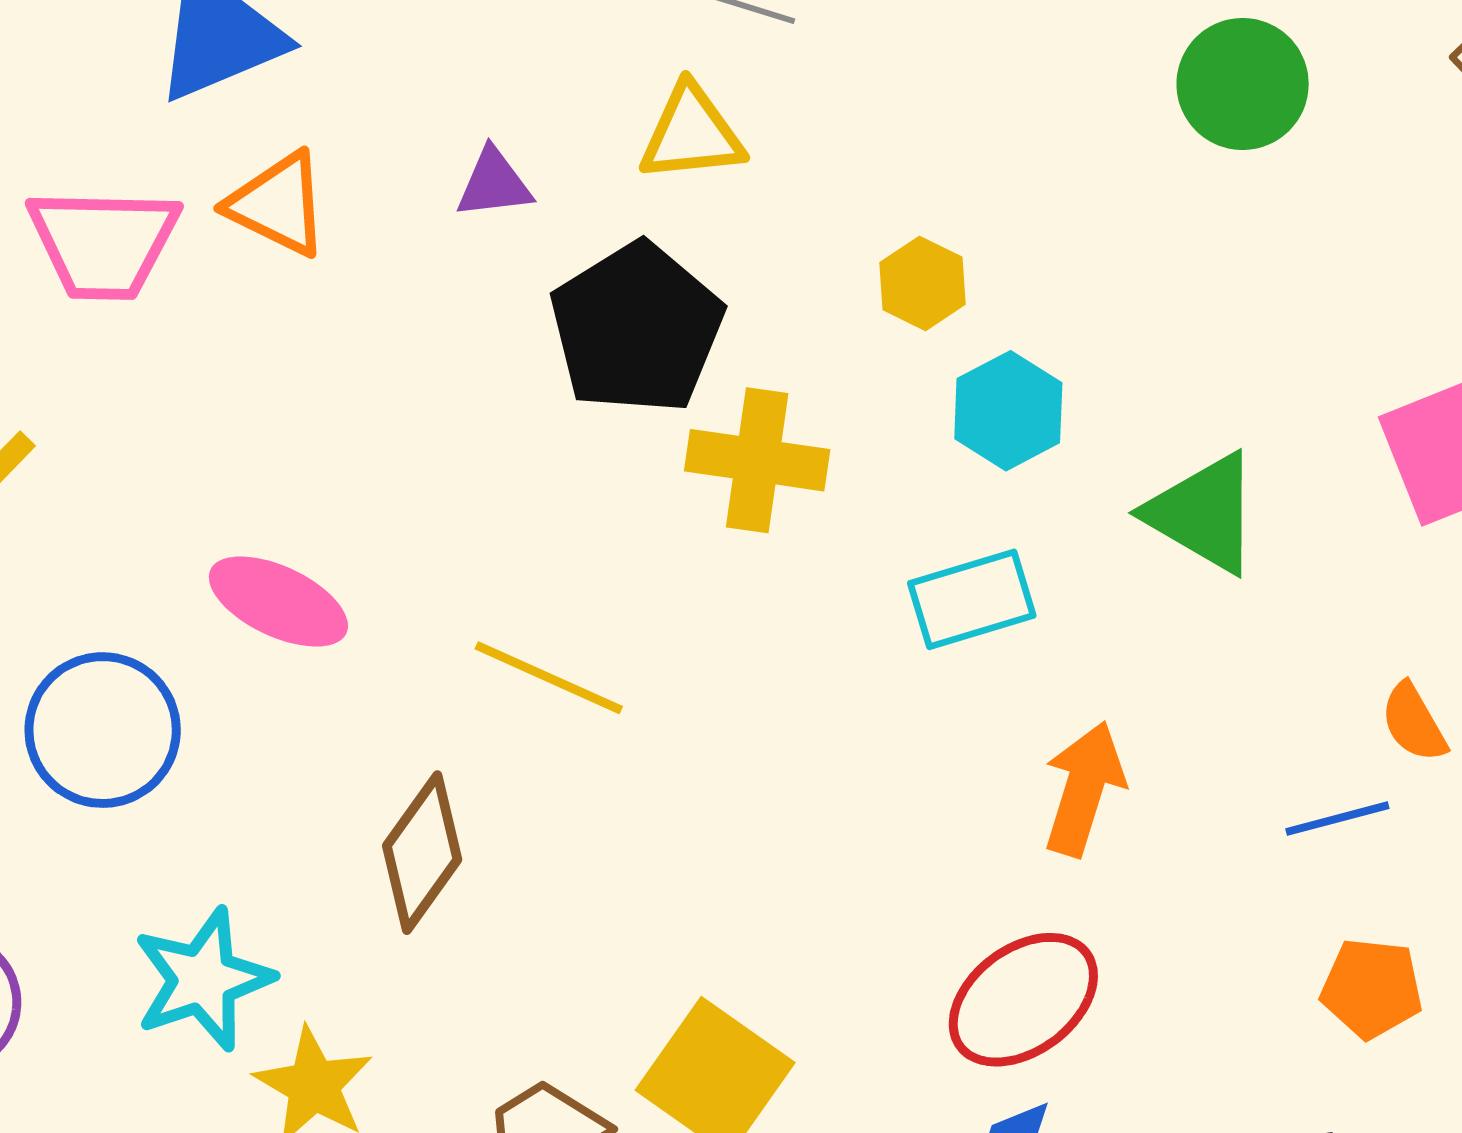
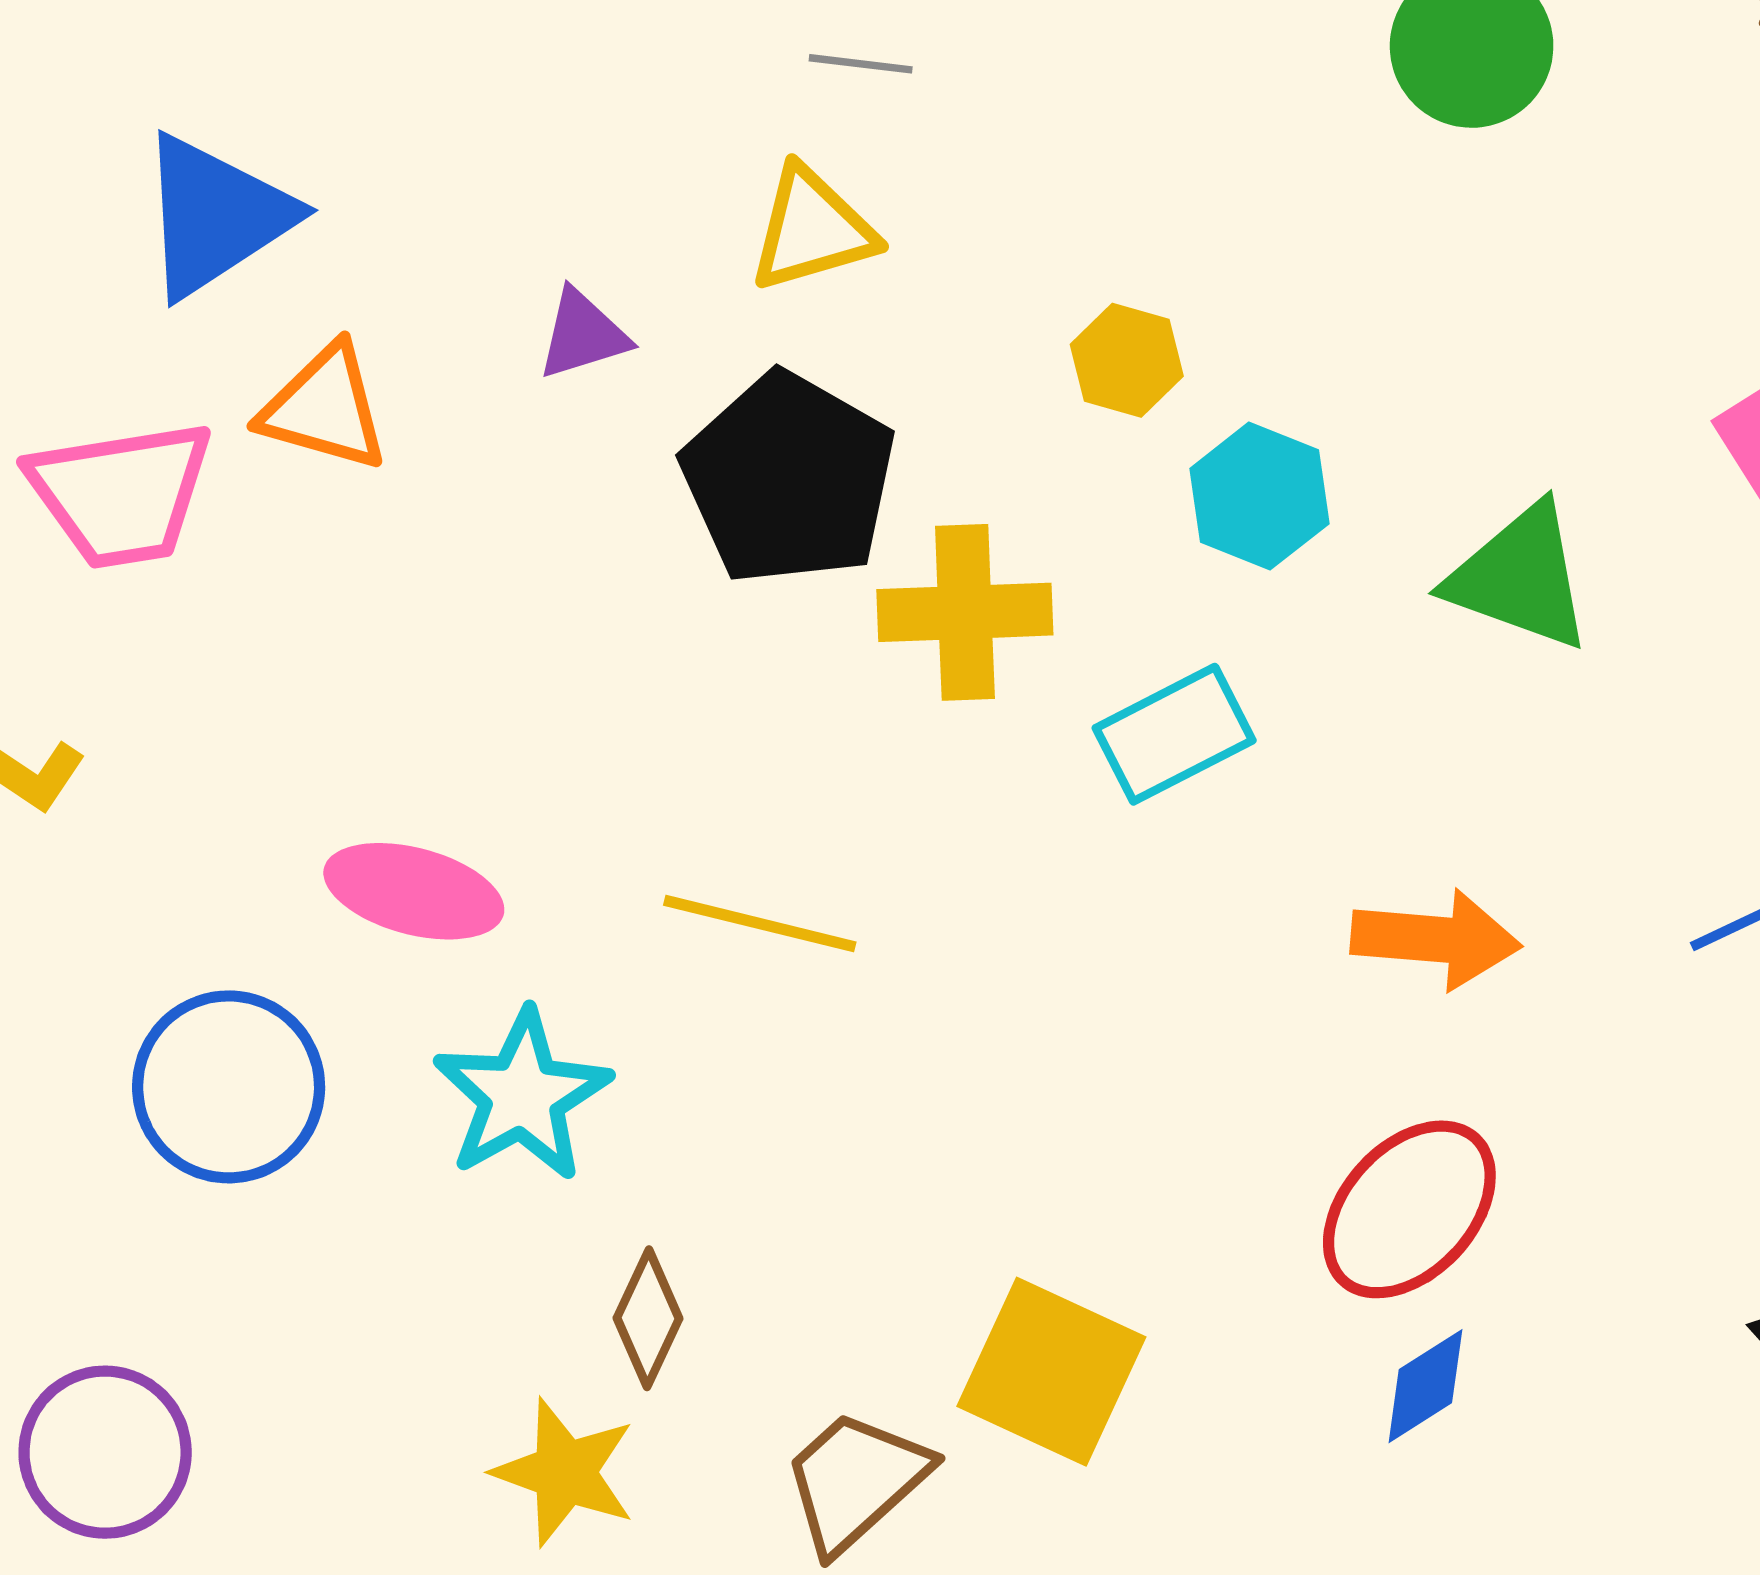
cyan rectangle: (972, 599) -> (1174, 734), moved
orange arrow: (1084, 789) -> (1436, 939), turned 88
brown diamond: (422, 853) -> (648, 1318), moved, size x0.7
cyan star: (203, 979) -> (522, 1096), moved

